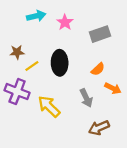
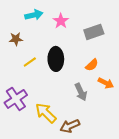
brown star: (17, 52) -> (16, 39), moved
purple cross: (17, 92) -> (16, 99), moved, turned 35
yellow arrow: (49, 106) -> (46, 113), moved
brown arrow: (99, 128) -> (70, 126), moved

